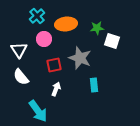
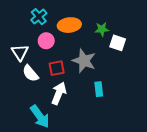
white semicircle: (21, 77) -> (30, 73), moved
white arrow: (56, 89) -> (59, 93), size x1.5

